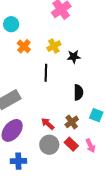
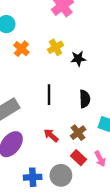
black line: (46, 73) -> (49, 95), moved
gray circle: (49, 145) -> (61, 175), moved
blue cross: (18, 161) -> (33, 177), moved

